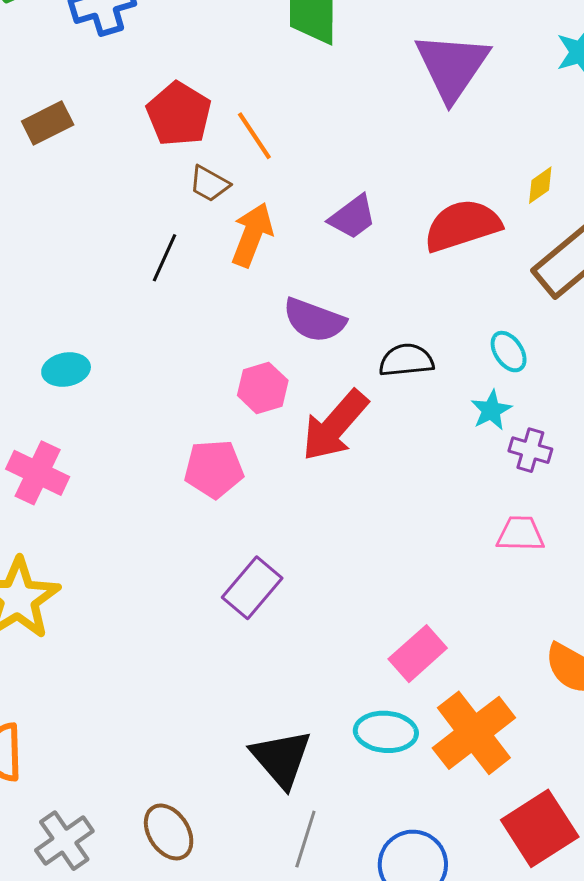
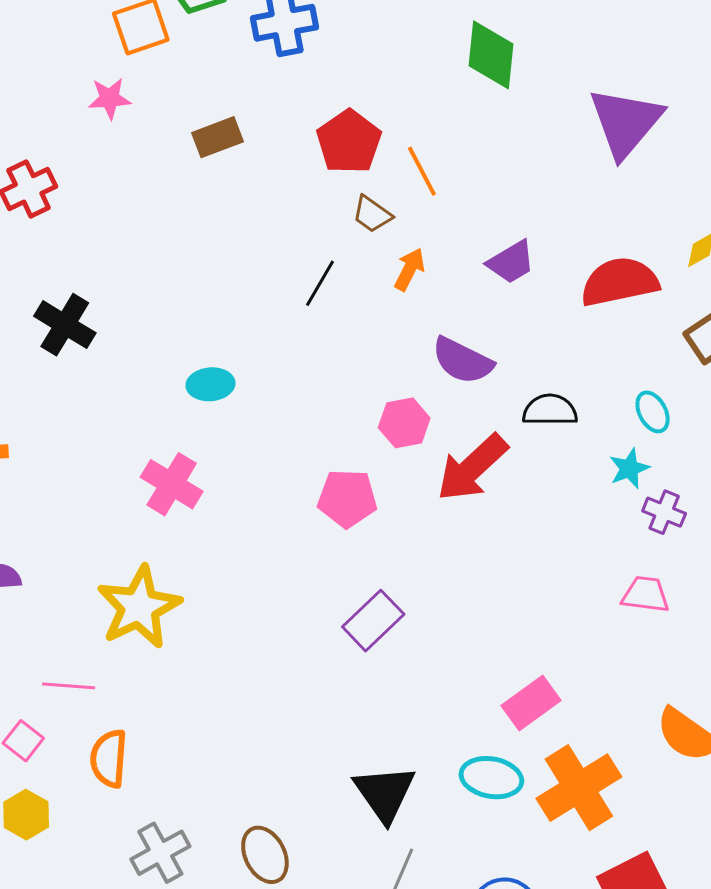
orange arrow: (252, 235) -> (409, 269), size x0.7

